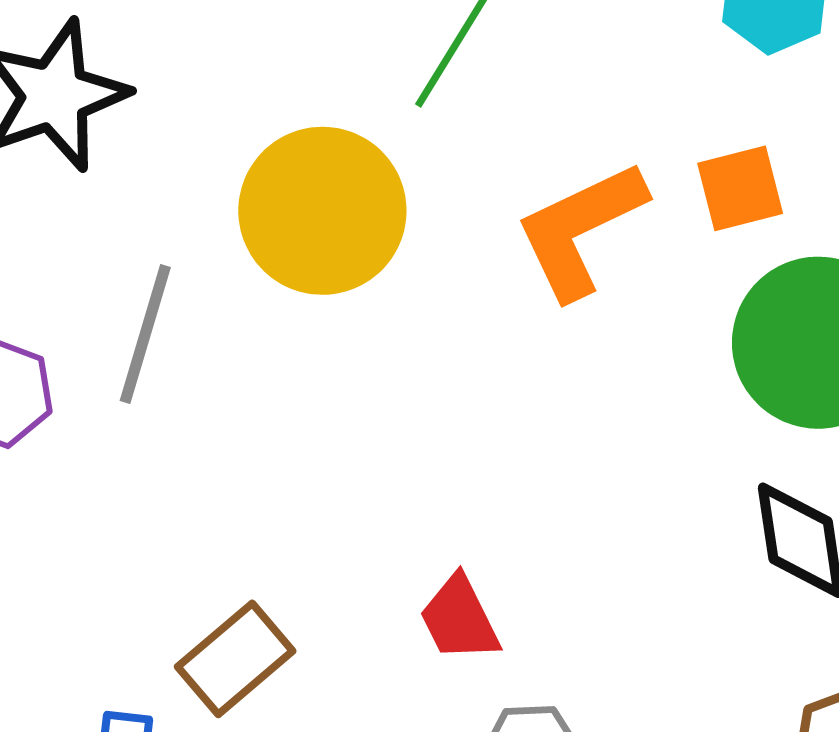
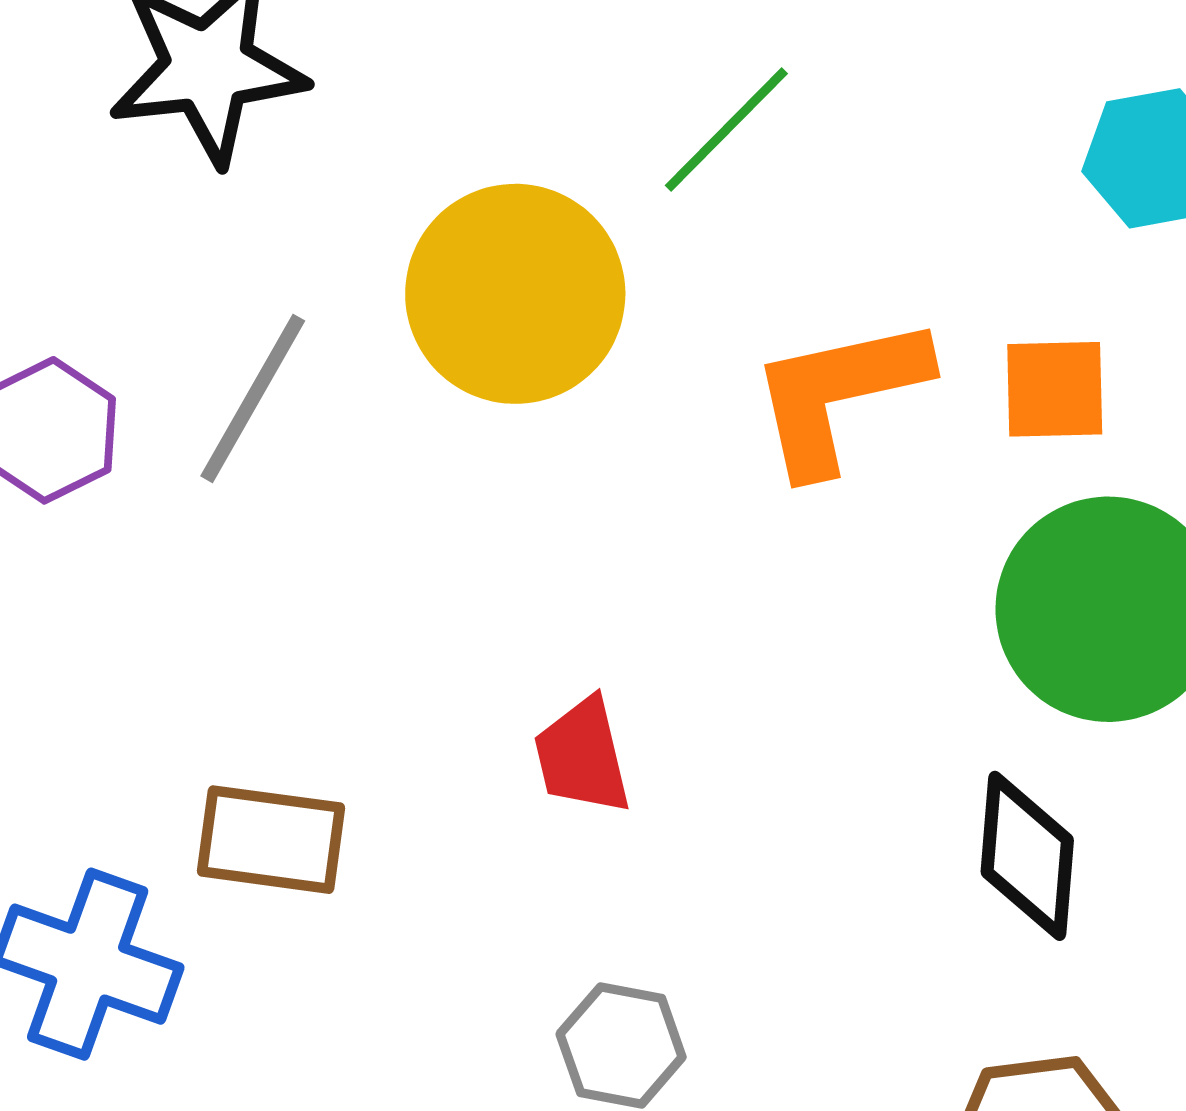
red trapezoid: (459, 619) -> (582, 756), moved
brown rectangle: (235, 659) -> (271, 840), turned 35

